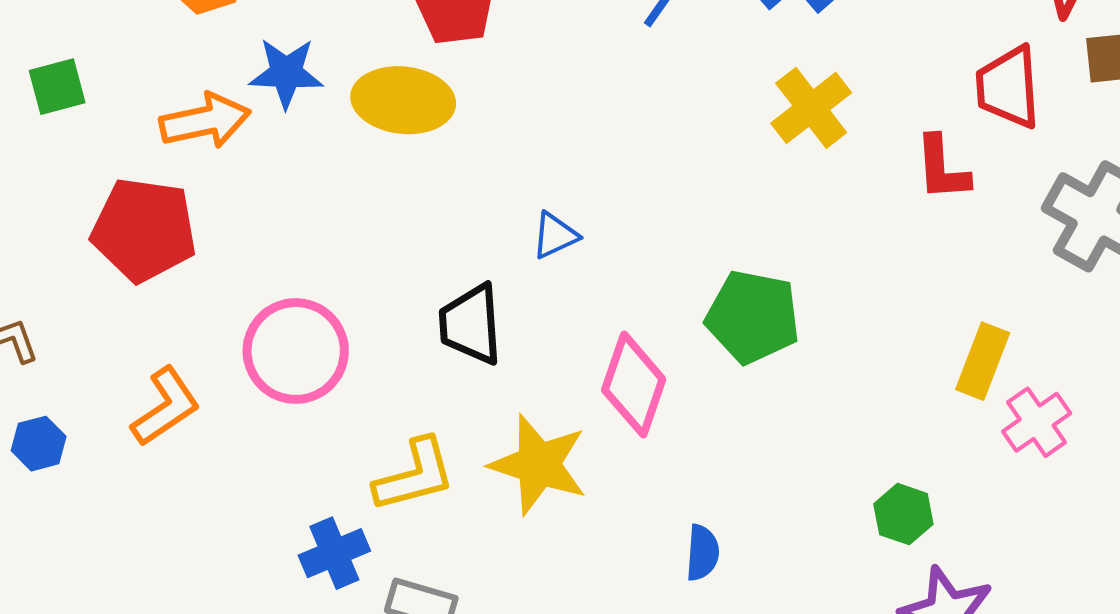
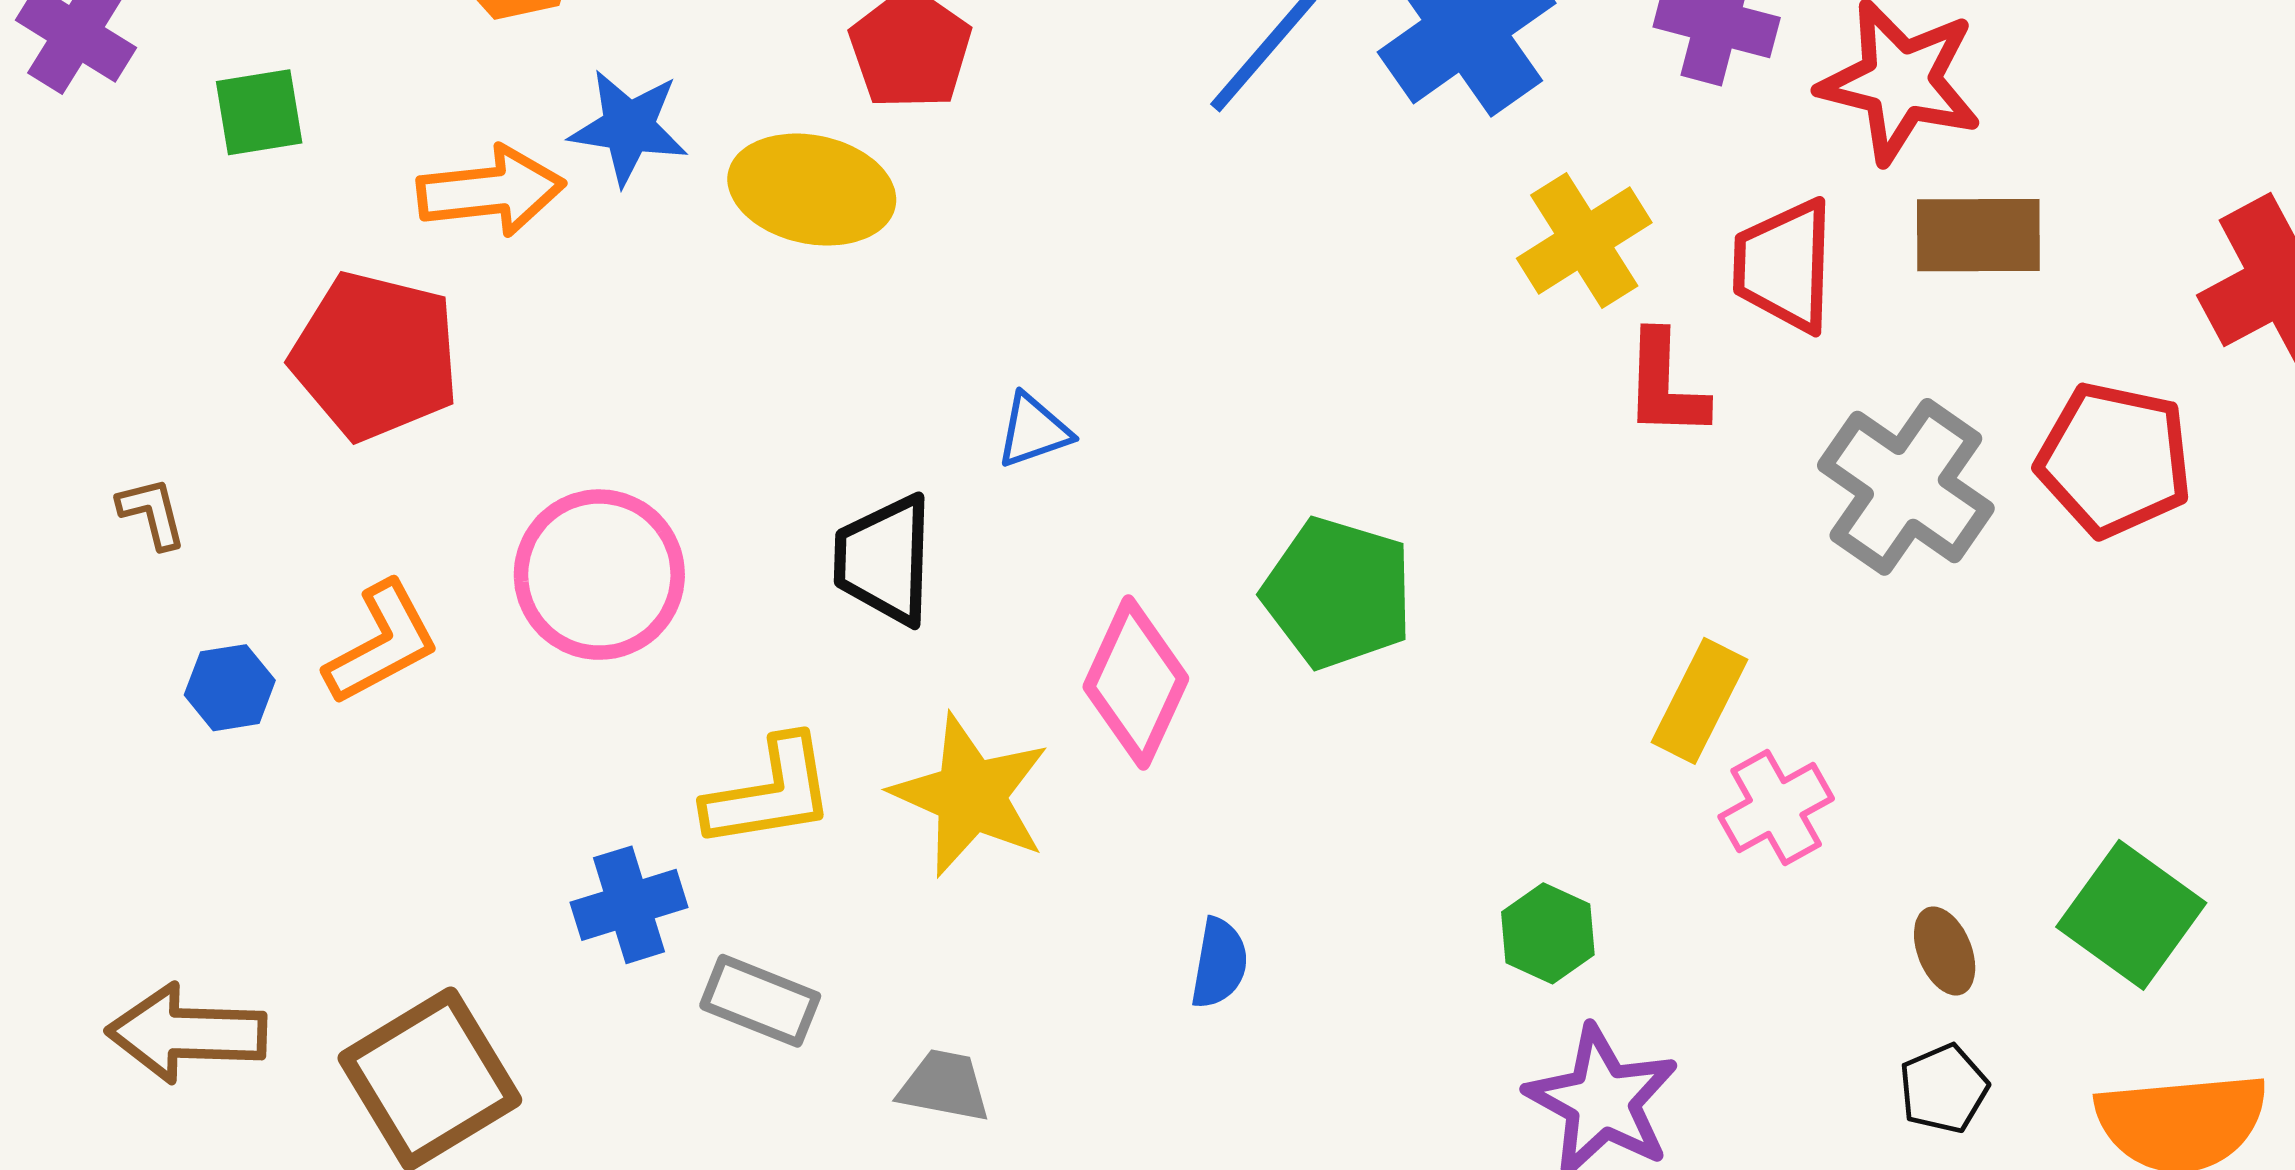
yellow cross: (811, 108) -> (1584, 240), moved
blue hexagon: (39, 444) -> (230, 688), moved

